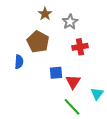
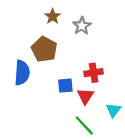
red cross: (80, 47) -> (94, 73), moved
blue semicircle: (19, 62) -> (22, 73), size x1.5

